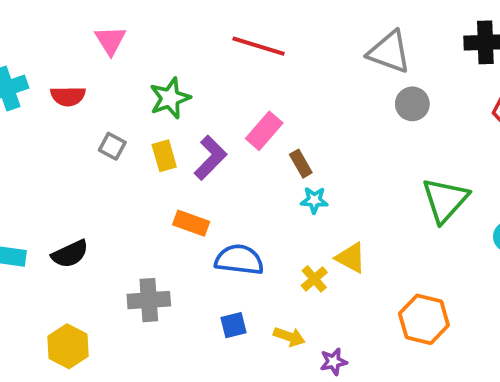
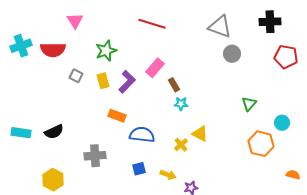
red semicircle: (68, 96) -> (53, 50), size x1.4
green triangle: (445, 200) -> (249, 104), size x0.6
orange hexagon: (424, 319) -> (261, 144), moved

